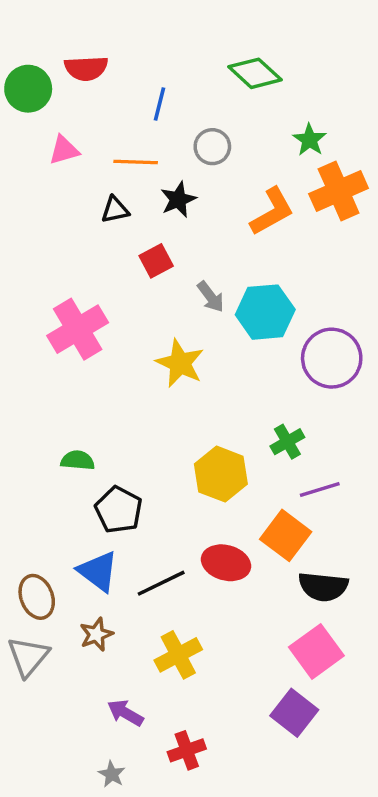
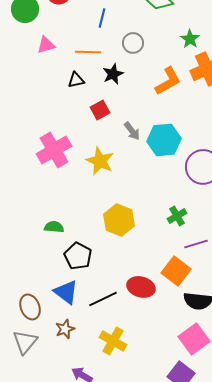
yellow star: (180, 363) -> (100, 161), moved
yellow hexagon: (221, 474) -> (119, 220), moved
yellow cross: (178, 655) -> (113, 341), turned -32

